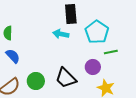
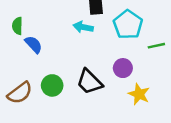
green line: (111, 52) -> (156, 46), moved
blue semicircle: (13, 56) -> (34, 44), moved

